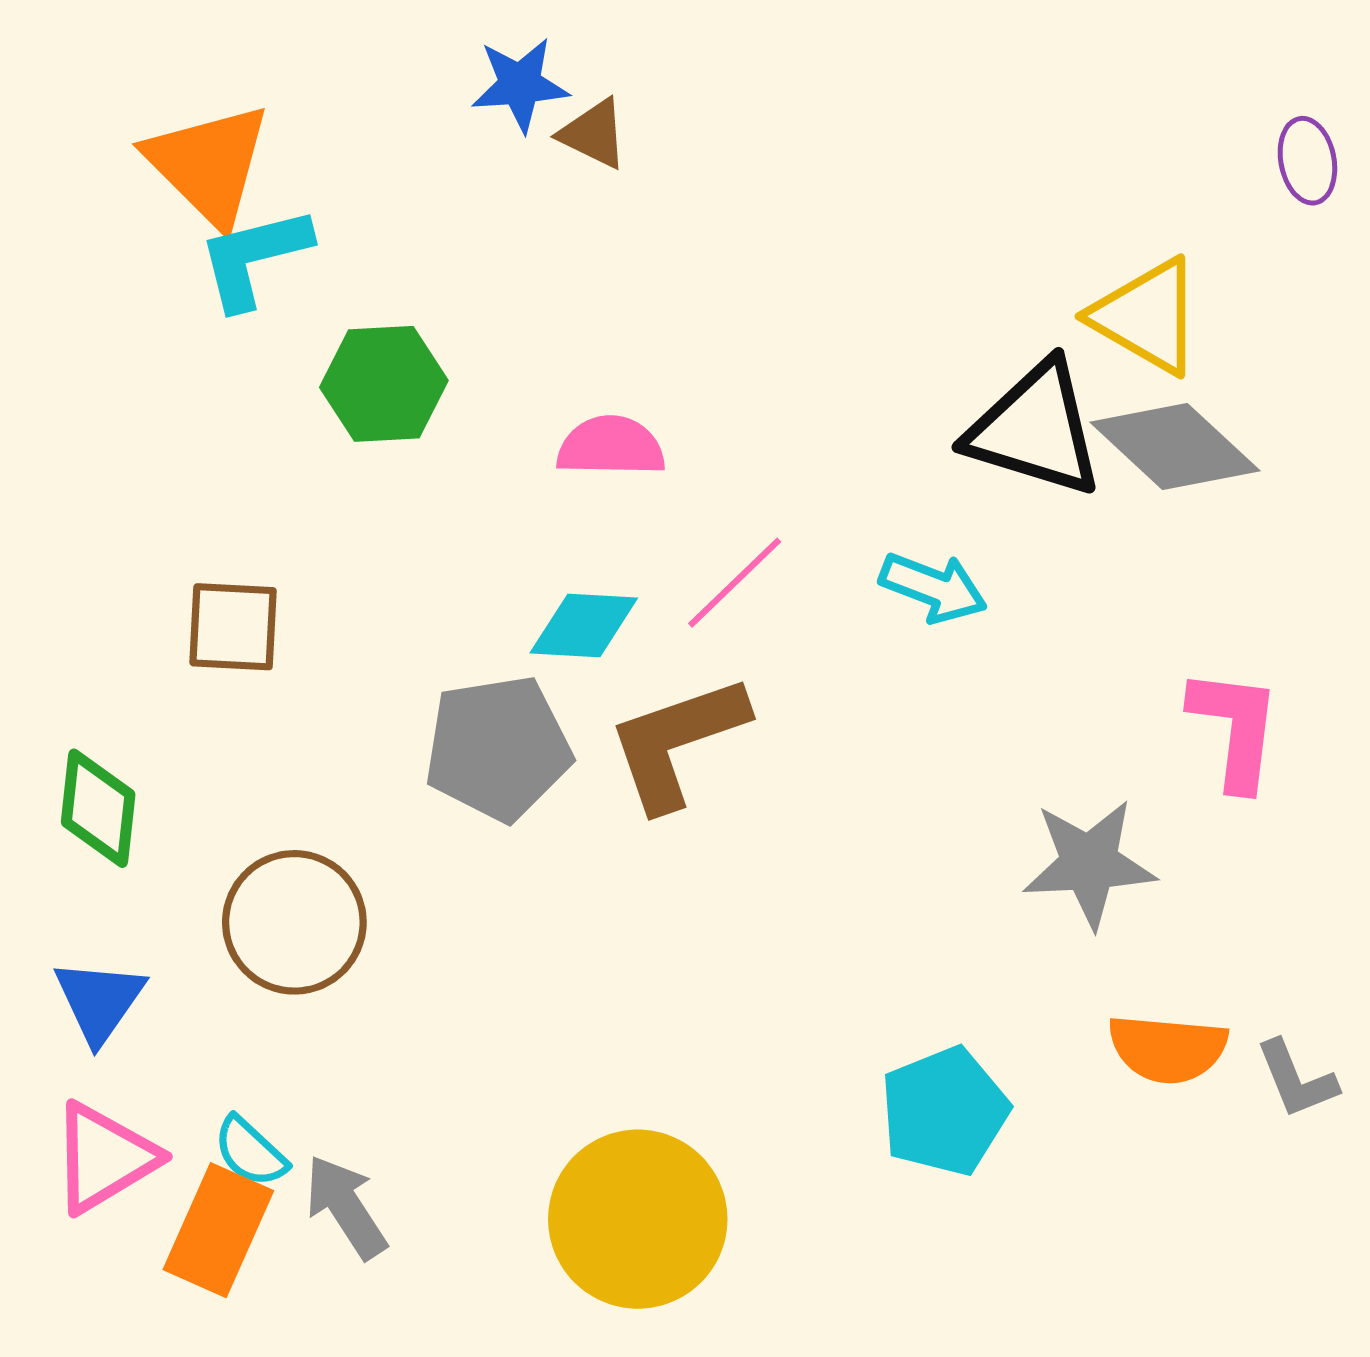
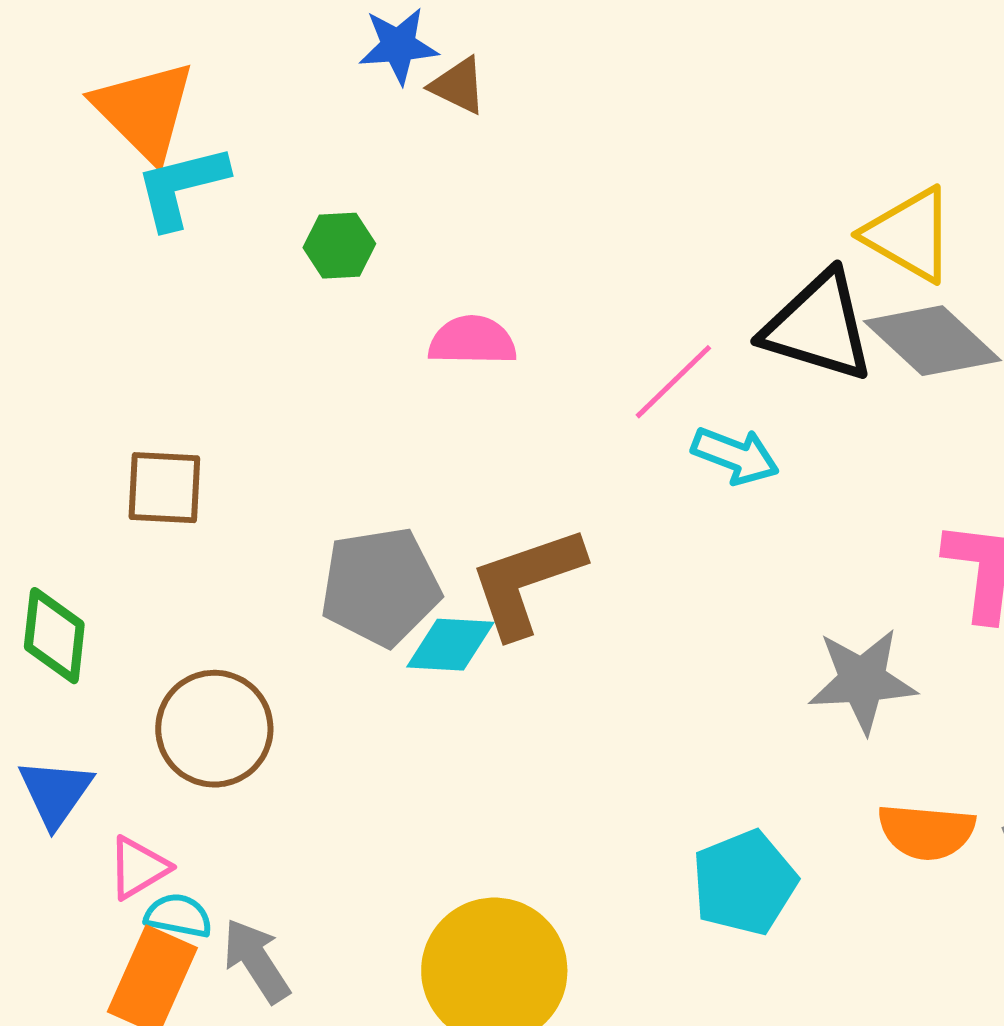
green hexagon: (384, 384) -> (339, 246), moved, size x0.7
pink line: (735, 583) -> (673, 382), moved
cyan diamond: (584, 626) -> (450, 645), moved
cyan semicircle: (250, 1152) -> (178, 916), turned 148
pink triangle: (104, 1158) -> (138, 868), moved, size x0.7

